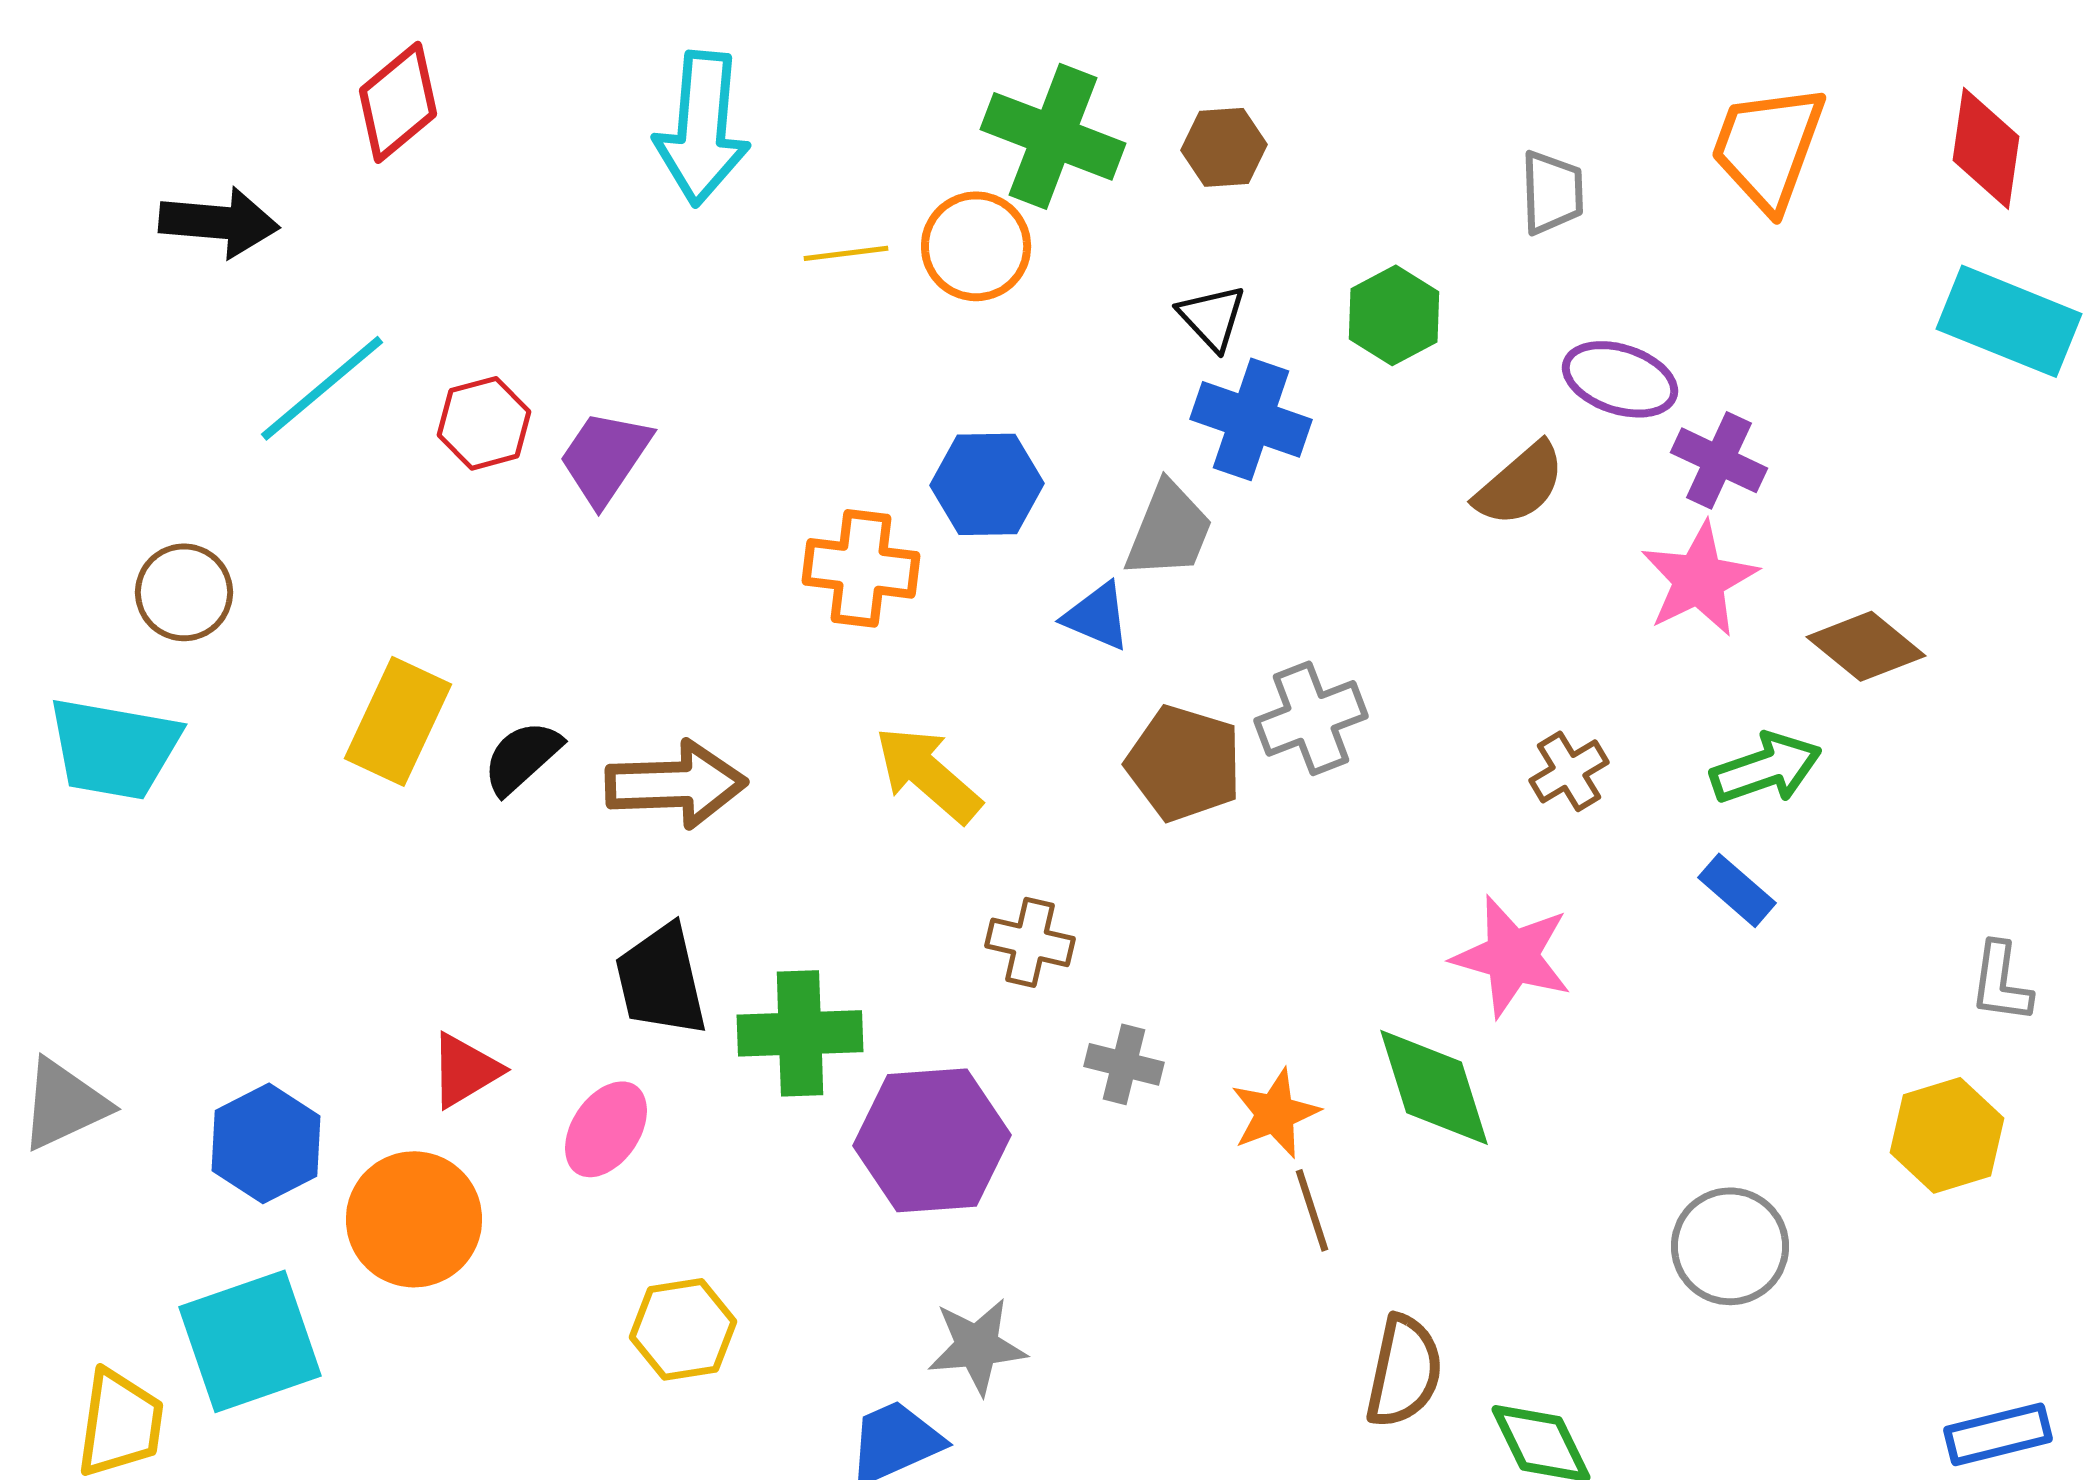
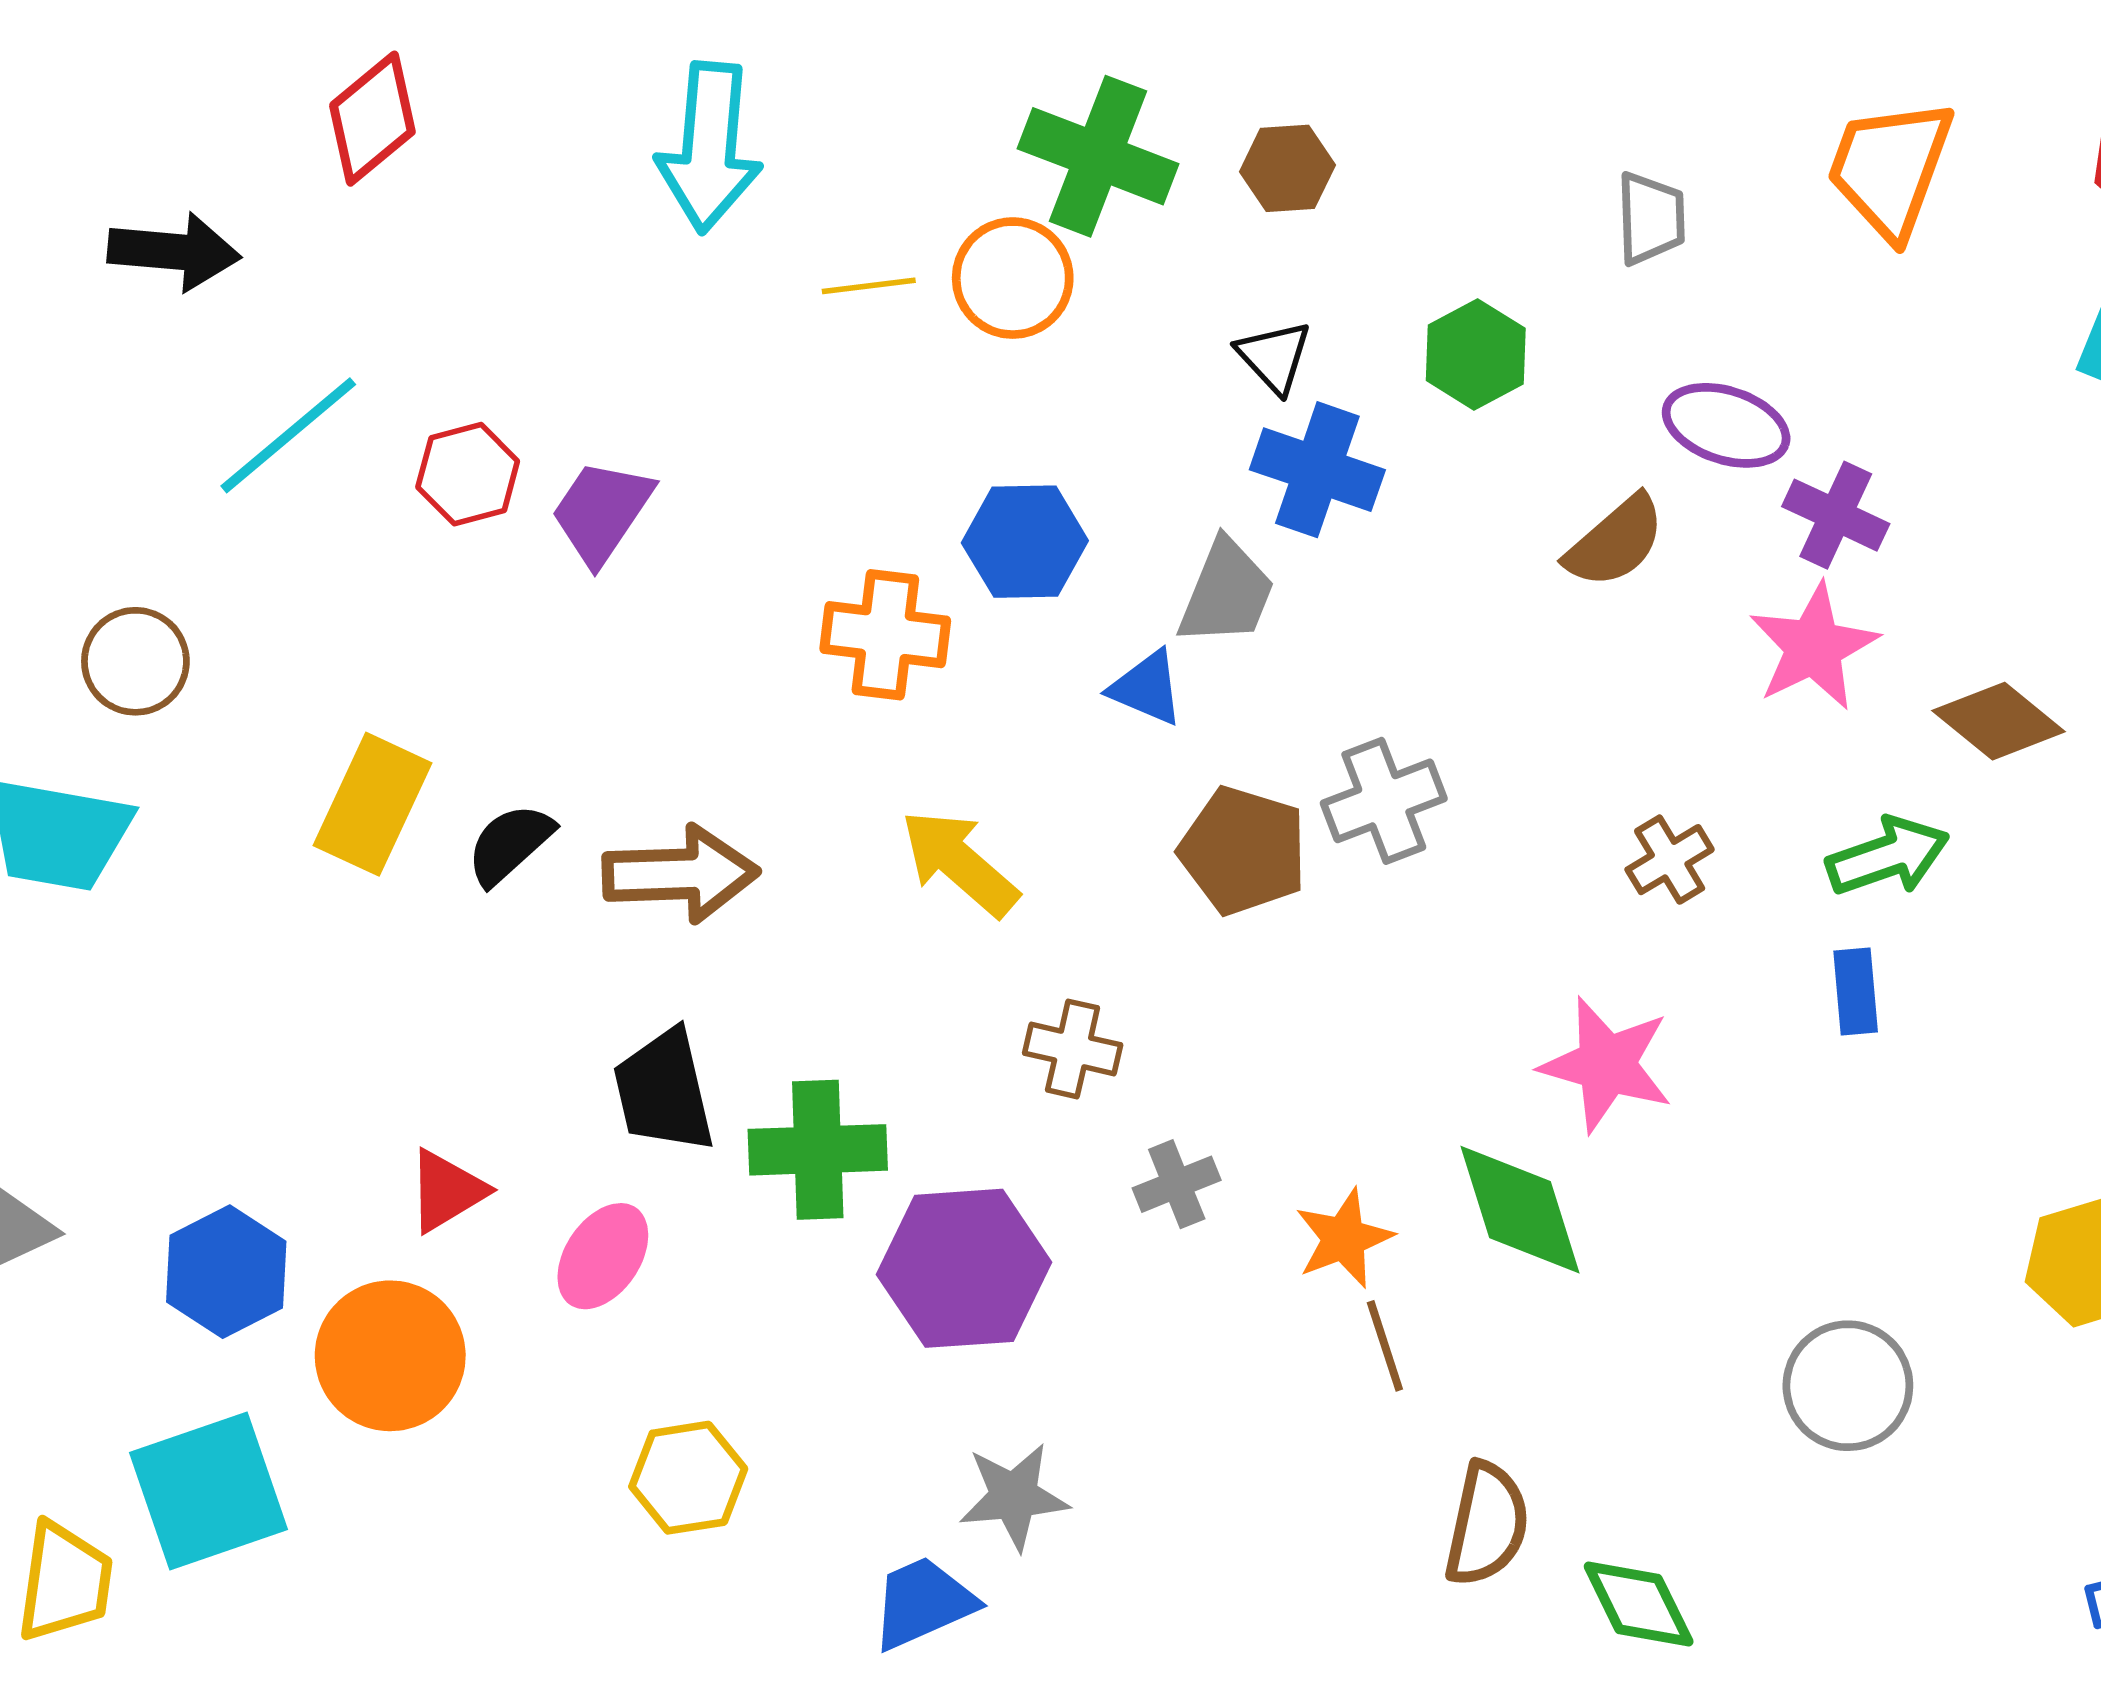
blue rectangle: (1737, 890) -> (1856, 991), turned 44
gray cross: (1124, 1064) -> (1177, 1184), turned -36

